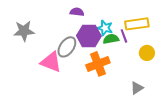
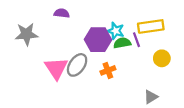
purple semicircle: (77, 12) -> (62, 13), moved
gray ellipse: (67, 47) -> (77, 65), moved
pink triangle: (51, 62) -> (56, 68), turned 35
orange cross: (98, 64) -> (108, 70), size x0.6

